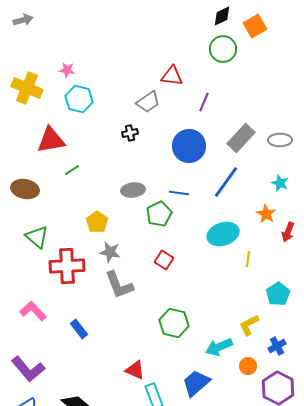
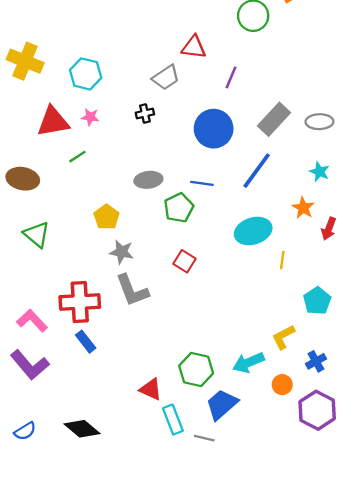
pink star: (67, 70) -> (90, 117), moved
red cross: (67, 266) -> (80, 302), moved
green hexagon: (174, 323) -> (196, 369), moved
purple L-shape: (28, 369) -> (30, 365), moved

